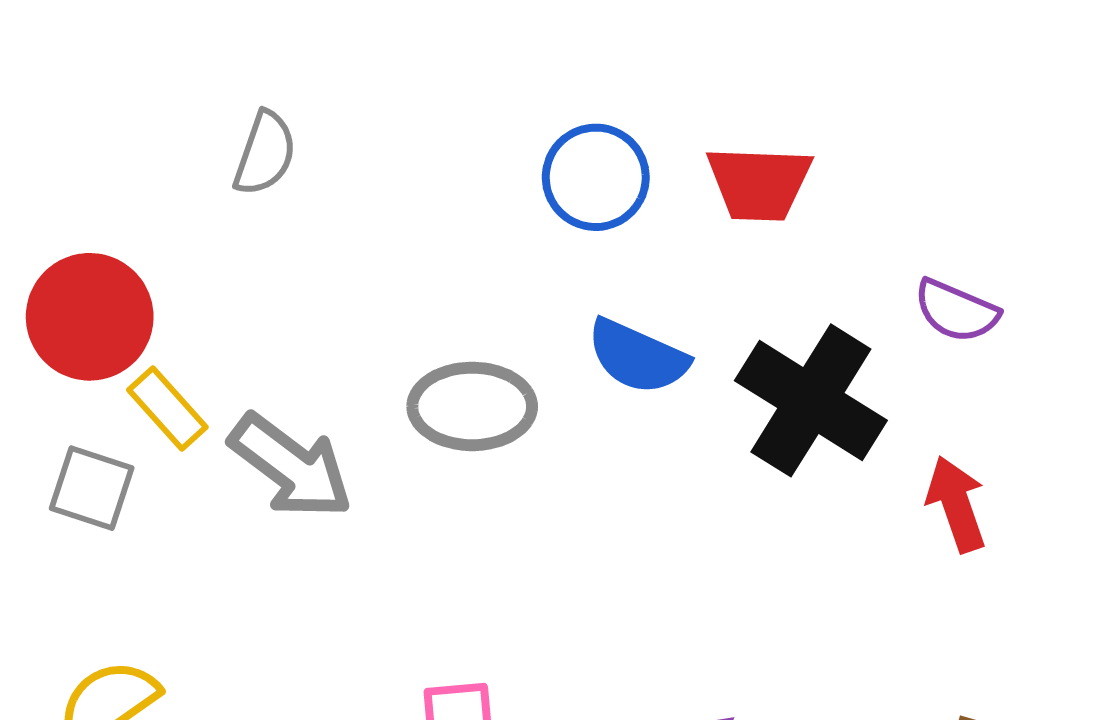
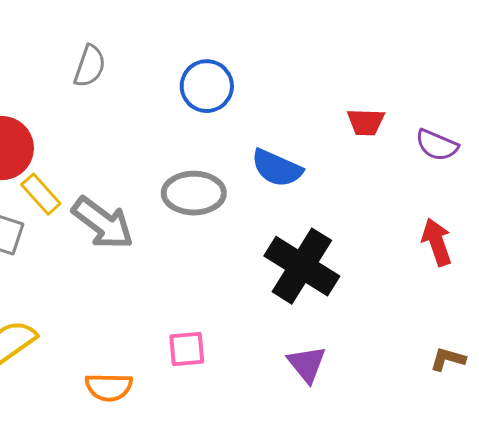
blue circle: (596, 177) -> (207, 86), moved
red trapezoid: (759, 183) -> (366, 122), moved, size x0.7
black cross: (811, 400) -> (302, 266), moved

